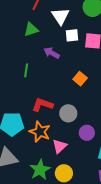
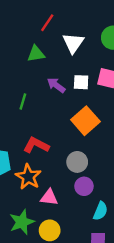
white square: (72, 35) -> (81, 82), moved
orange square: (80, 79) -> (85, 121), size x1.6
gray circle: (68, 113) -> (77, 162), moved
pink triangle: (60, 146) -> (49, 197), turned 42

